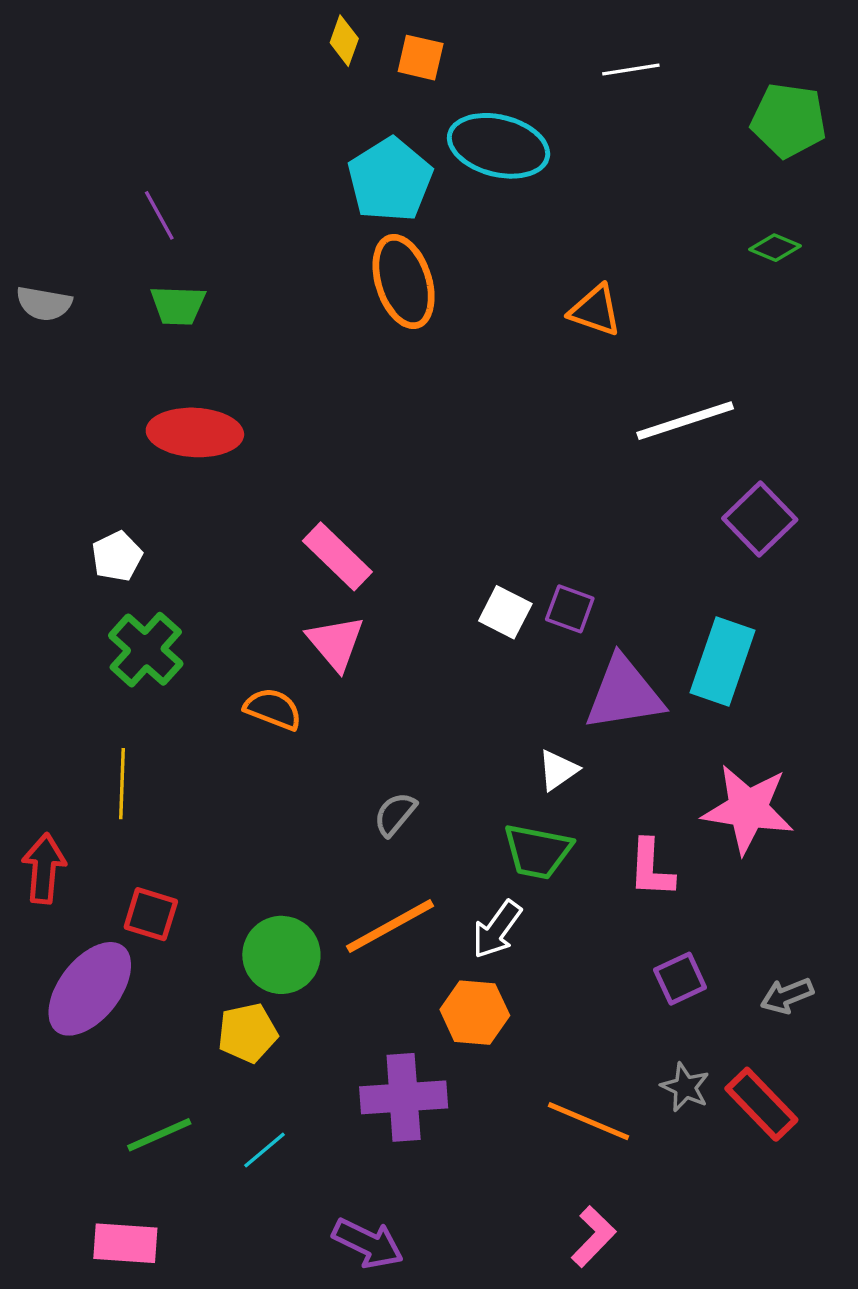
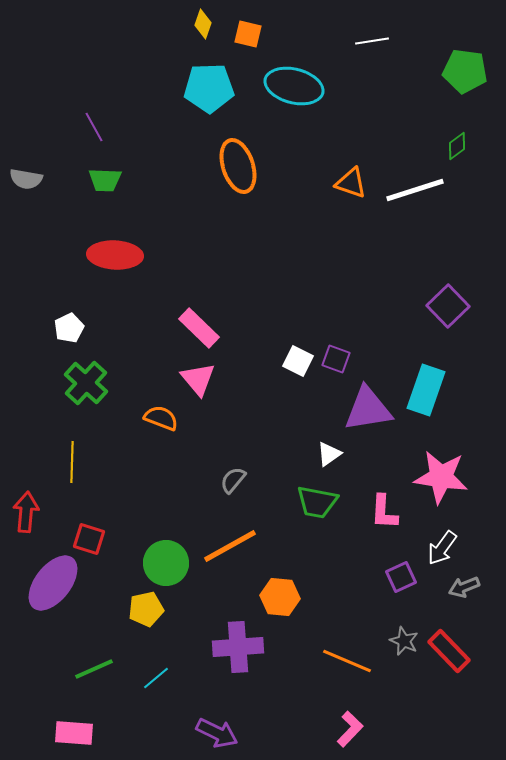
cyan pentagon: (390, 180) -> (209, 88), moved, turned 30
green diamond: (775, 248) -> (457, 146), turned -60
white line: (685, 421) -> (415, 190), moved
white arrow: (497, 929) -> (442, 548), moved

